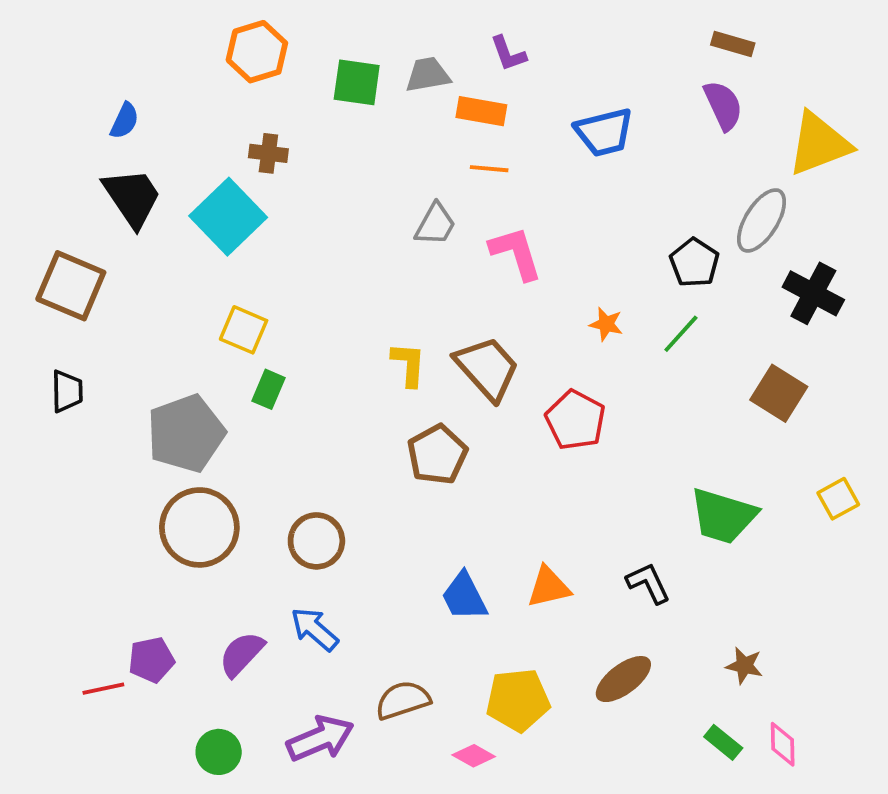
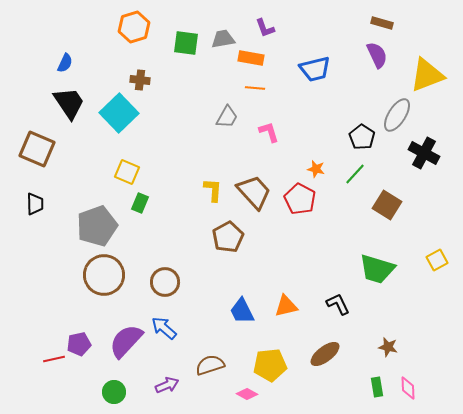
pink L-shape: (516, 253) -> (269, 132), size x0.7
brown square: (779, 393) -> (387, 205), moved
red pentagon: (575, 420) -> (300, 199), moved
purple semicircle: (242, 654) -> (126, 341), size x1.4
purple arrow: (320, 739) -> (167, 385), size x0.7
green rectangle: (723, 742) -> (377, 387), turned 42

